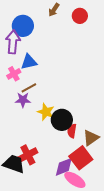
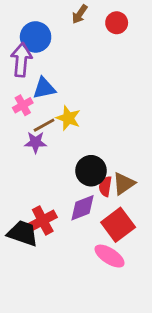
yellow star: (46, 112) -> (68, 118), moved
brown triangle: (91, 138) -> (124, 183), moved
purple diamond: (64, 167) -> (83, 208), moved

